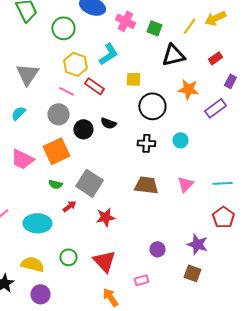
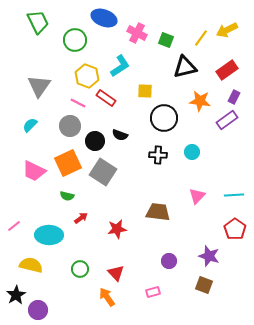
red rectangle: (215, 58) -> (227, 70), size x1.5
purple rectangle: (230, 81) -> (234, 97), moved
gray square: (89, 183) -> (103, 172), moved
brown trapezoid: (146, 185) -> (158, 212), moved
red triangle: (104, 261) -> (116, 273), size x0.7
yellow semicircle: (32, 264) -> (31, 265), moved
purple circle: (40, 294) -> (38, 310), moved
orange arrow: (110, 297) -> (107, 297), moved

